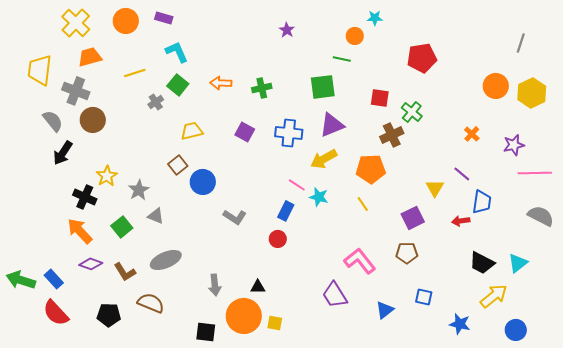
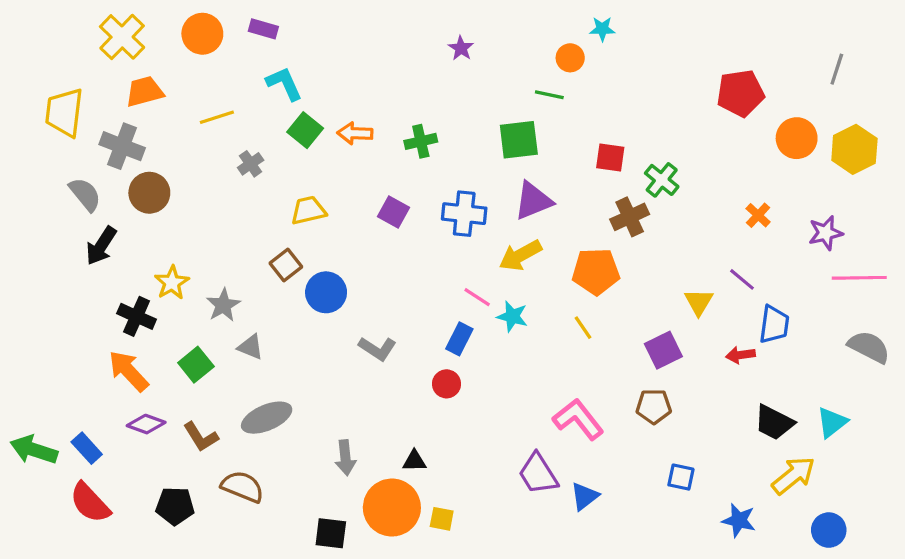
red pentagon: (422, 58) -> (740, 93), moved
green square: (178, 85) -> (305, 130), moved
blue triangle: (385, 310) -> (585, 496), moved

